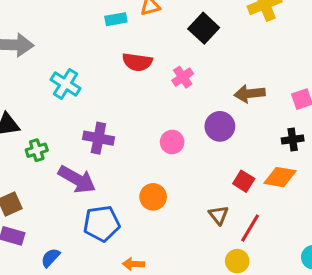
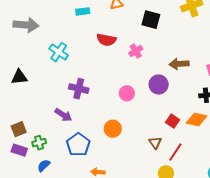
cyan rectangle: (116, 19) -> (83, 11), moved
black square: (204, 28) -> (151, 20), turned -30
green cross: (37, 150) -> (39, 143), moved
purple arrow: (77, 179) -> (63, 115), size x0.7
blue pentagon: (102, 223) -> (78, 145), turned -30

